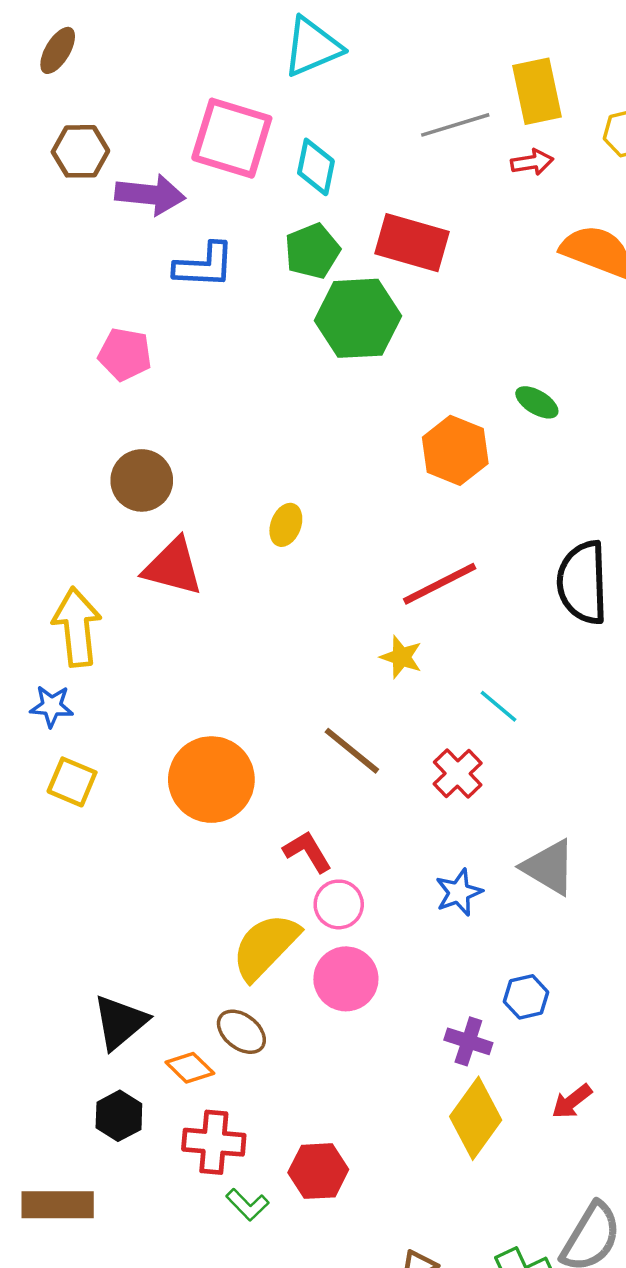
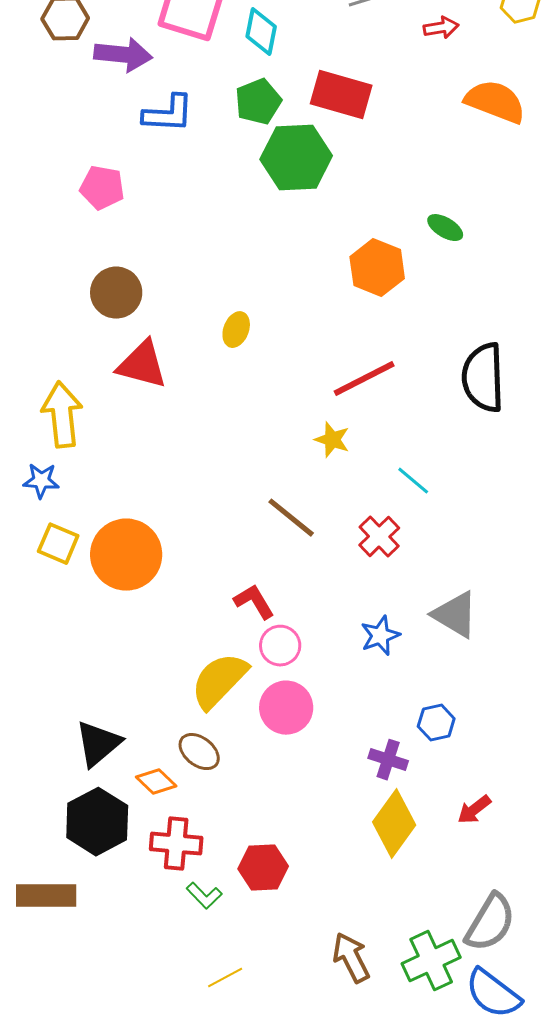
orange circle: (211, 780) -> (126, 555), moved
black hexagon: (119, 1116) -> (97, 822), size x1.6

